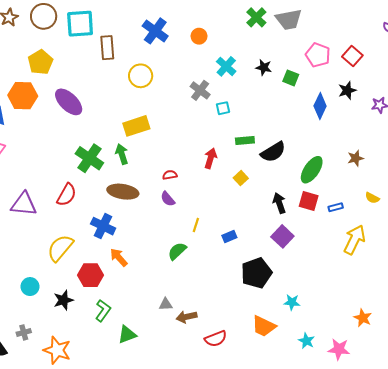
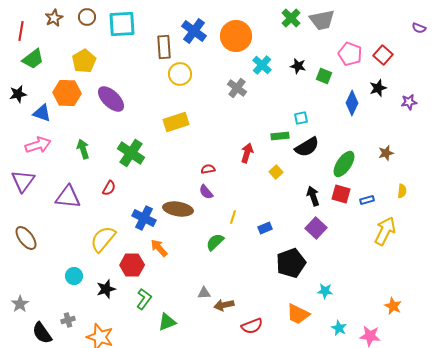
brown circle: (44, 16) -> (87, 17), size x0.7
orange circle: (199, 36) -> (236, 36), size x2.0
brown rectangle: (107, 48) -> (164, 47), moved
cyan square: (223, 108) -> (301, 118), moved
green arrow: (122, 154) -> (83, 149), moved
brown ellipse: (123, 192) -> (178, 209), moved
red semicircle: (67, 195) -> (109, 188), size x0.7
yellow semicircle: (372, 198) -> (402, 191), turned -112

